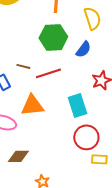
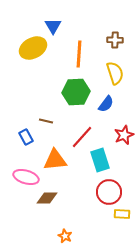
red line: (48, 73) -> (82, 137), moved, turned -30
brown diamond: (18, 156) -> (47, 198), moved

